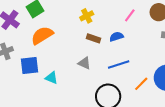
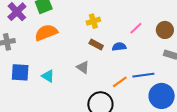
blue line: (119, 64) -> (143, 75), moved
blue square: (29, 65) -> (20, 72), moved
orange line: (141, 84) -> (120, 82), moved

